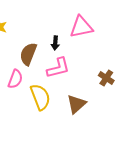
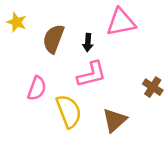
brown semicircle: (28, 54) -> (53, 39), moved

